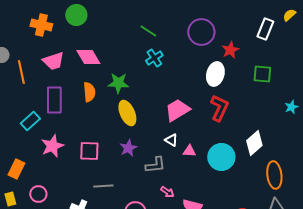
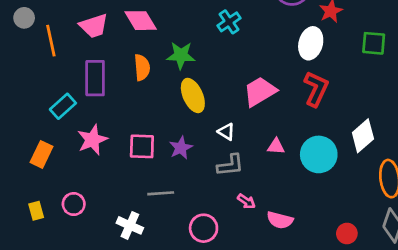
white triangle: (171, 140) -> (226, 132), moved
purple star: (128, 148) -> (181, 148), moved
orange rectangle: (16, 169) -> (42, 154), moved

